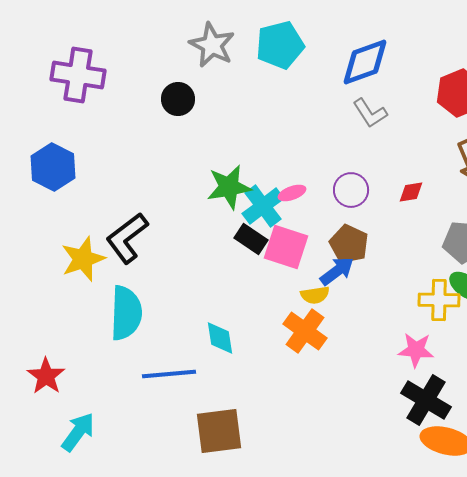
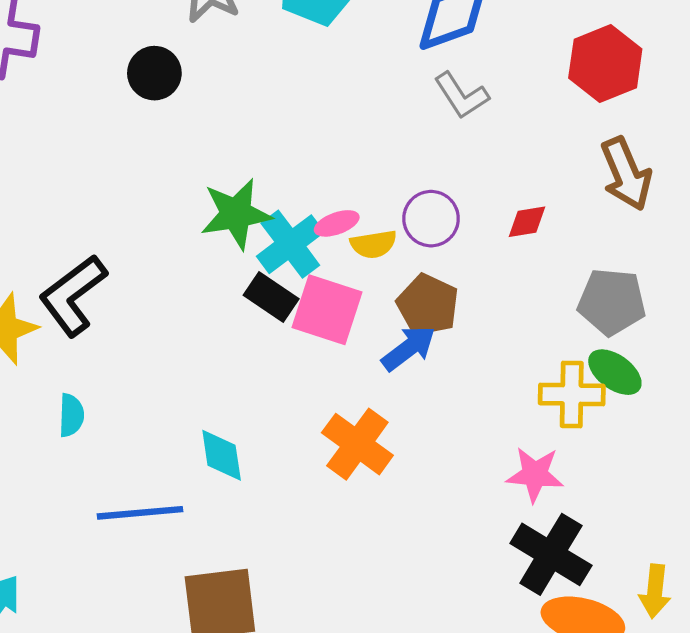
yellow semicircle: (315, 295) -> (373, 244), moved
cyan semicircle: (126, 313) -> (71, 415), size x0.5

